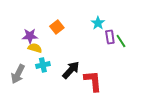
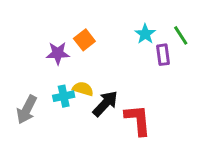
purple star: (30, 36) -> (58, 53), moved
green line: (121, 41) -> (181, 35), moved
yellow semicircle: (35, 48) -> (83, 89), moved

